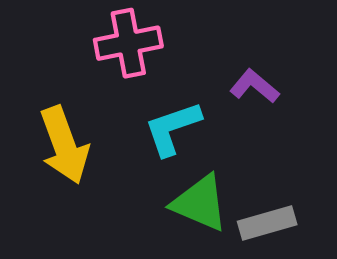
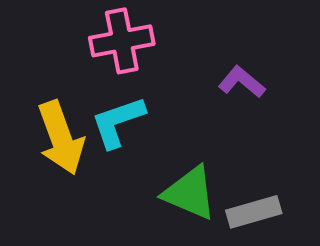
cyan L-shape: (172, 128) -> (118, 122), moved

